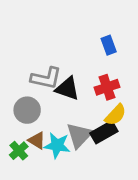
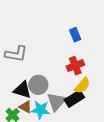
gray L-shape: (46, 78) -> (16, 54), moved
black triangle: (67, 88) -> (22, 90), moved
gray circle: (27, 110) -> (38, 85), moved

